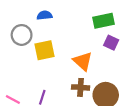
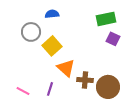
yellow square: (44, 50) -> (52, 46), turned -30
orange triangle: (83, 61) -> (66, 68), moved

